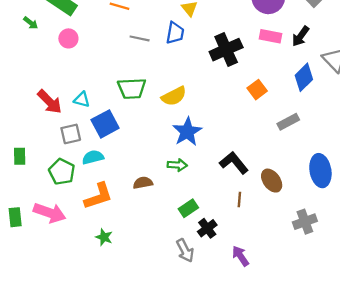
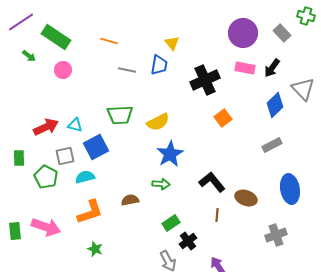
orange square: (257, 90) -> (223, 118), moved
red arrow: (50, 102) -> (46, 127), turned -70
gray rectangle: (288, 122) -> (272, 145), moved
green rectangle: (20, 156) -> (19, 158), moved
green pentagon: (62, 172) -> (46, 177), moved
brown ellipse: (272, 181) -> (246, 198), turned -35

